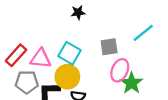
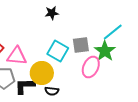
cyan square: (70, 53) -> (58, 51), moved
green star: (132, 83) -> (105, 51), moved

